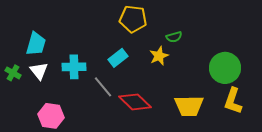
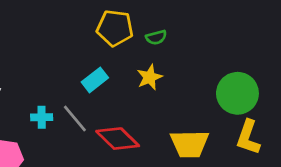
green semicircle: (174, 37) -> (156, 37), moved
cyan cross: (74, 67) -> (42, 117), moved, size x0.7

